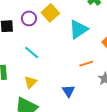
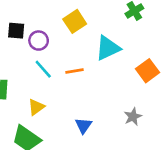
purple circle: (29, 18) -> (39, 41), moved
orange line: (86, 64) -> (74, 71), moved

